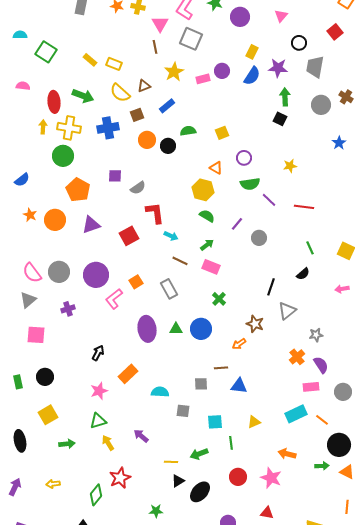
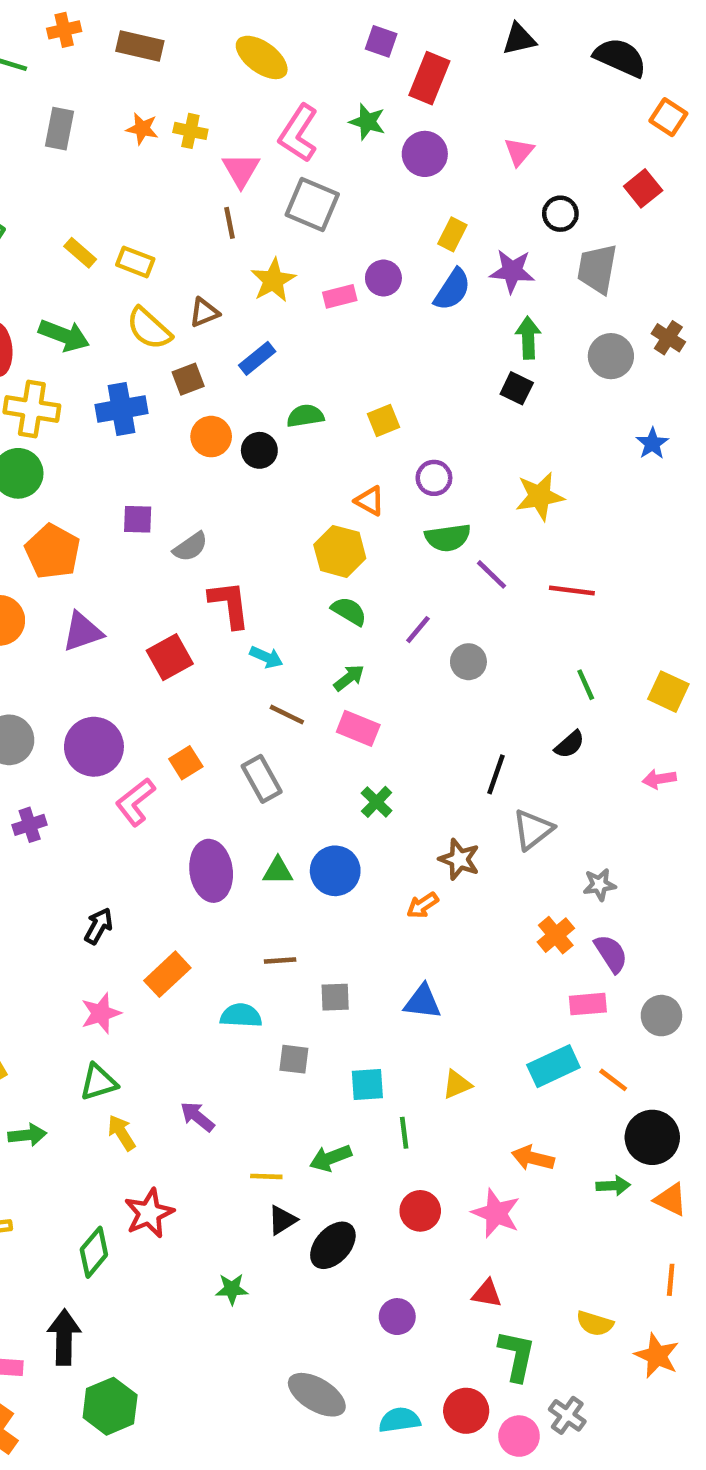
yellow star: (290, 166) -> (540, 496), size x1.5
brown line: (221, 368) -> (280, 960), moved

